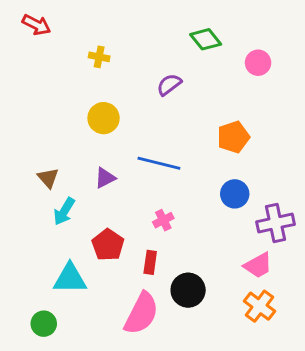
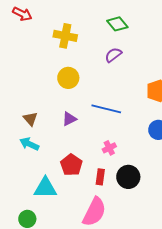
green diamond: (206, 39) -> (117, 24), moved
yellow cross: (99, 57) -> (65, 36), size x1.6
cyan arrow: (64, 211) -> (29, 144), moved, turned 84
black circle: (188, 290) -> (128, 177), moved

